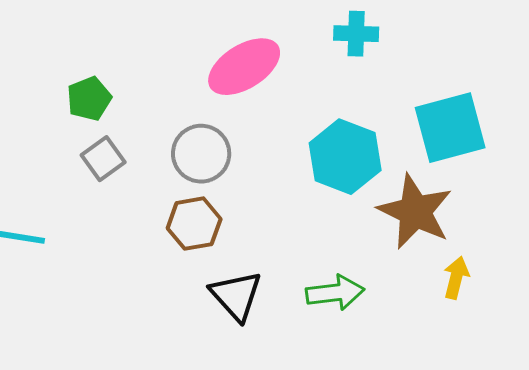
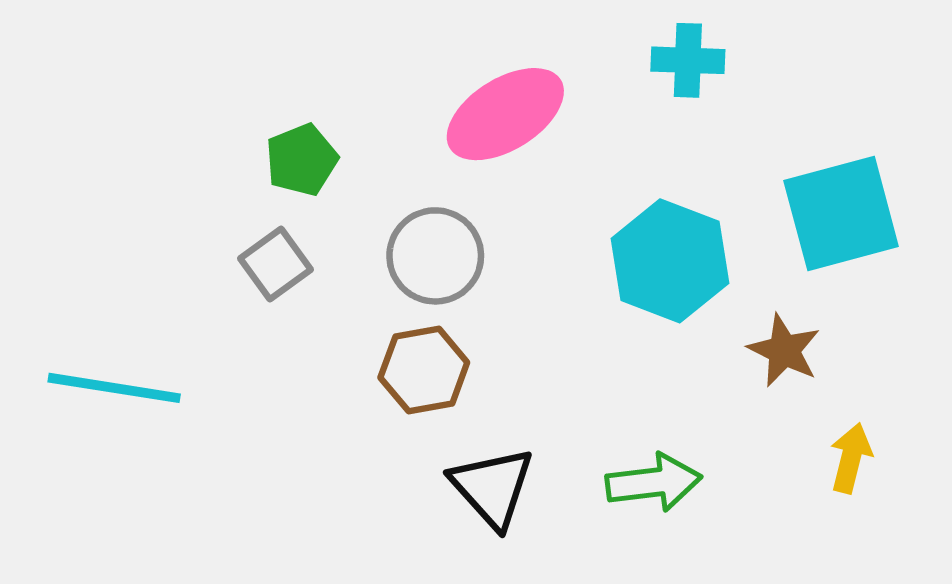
green pentagon: (89, 99) -> (302, 160), moved
brown star: (415, 212) -> (784, 350), size x0.6

